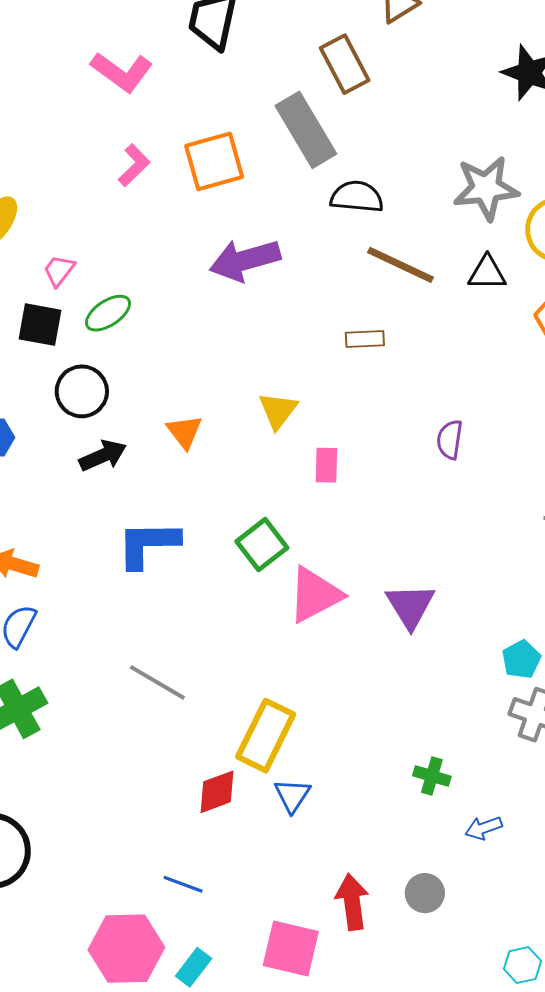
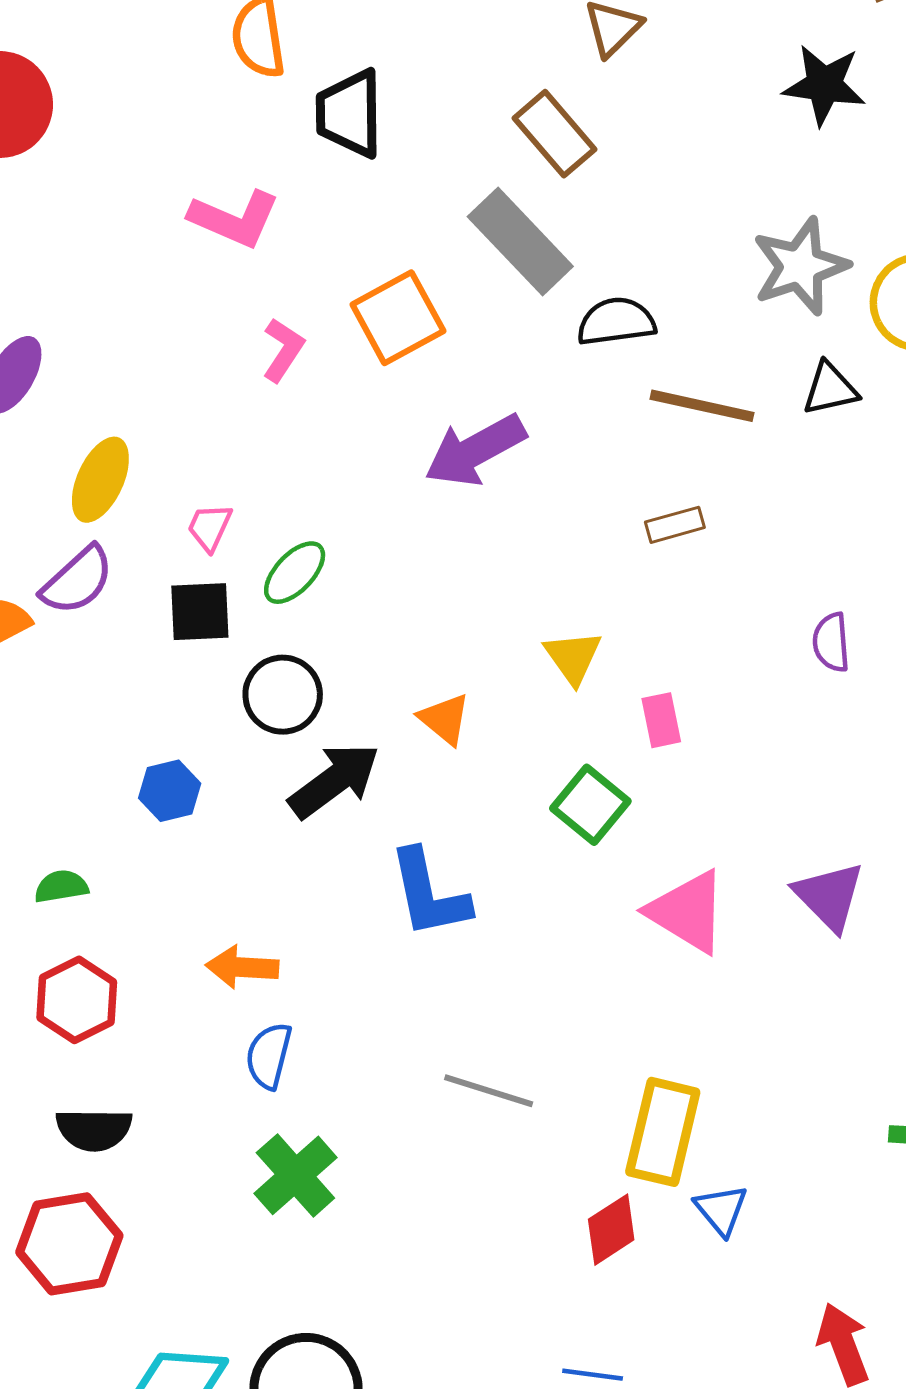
black arrow: (103, 456) -> (334, 781), size x1.4
blue L-shape: (148, 544) -> (429, 894), turned -88
green square: (262, 545) -> (590, 805), moved
pink triangle: (315, 595) -> (687, 912), turned -48

